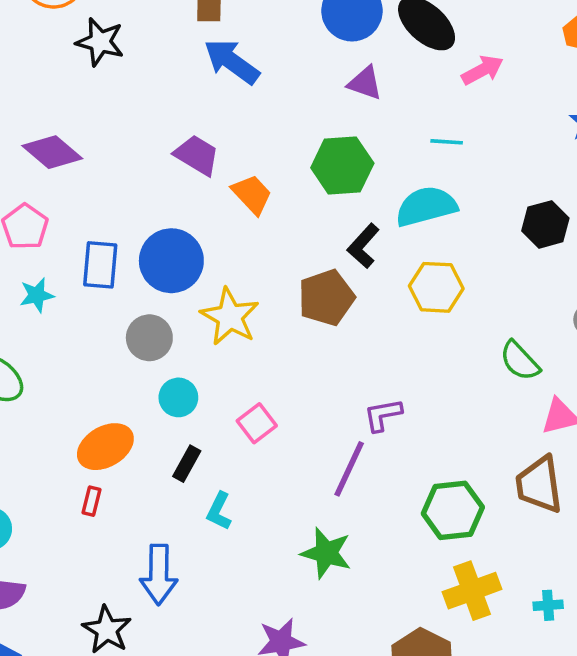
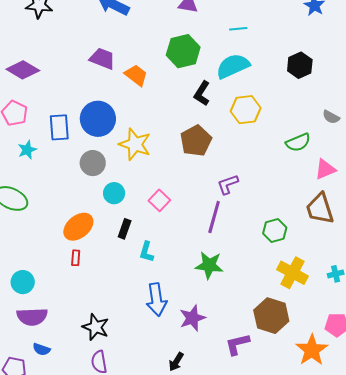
brown pentagon: (326, 298) -> (196, 141), moved
green semicircle: (520, 361) -> (298, 142), turned -60
green hexagon: (453, 510) -> (275, 230), size x0.7
blue arrow: (159, 574) -> (157, 299), moved
yellow cross: (472, 591) -> (293, 273), turned -32

